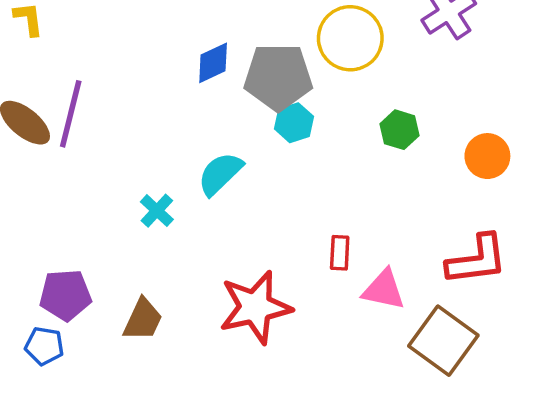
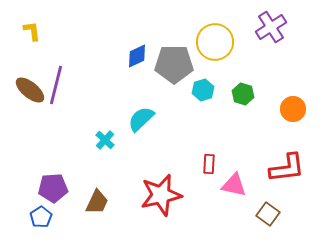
cyan hexagon: (294, 123) -> (203, 90), moved
brown square: (443, 341) -> (268, 214), size x0.6
blue pentagon: (44, 346) -> (41, 217), turned 30

